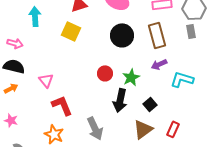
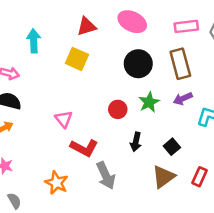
green star: (131, 77) -> (149, 102), moved
pink triangle: (46, 80) -> (64, 119), moved
black arrow: (120, 100) -> (136, 142), size x0.7
red L-shape: (62, 105) -> (84, 148), moved, turned 140

